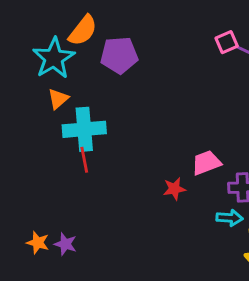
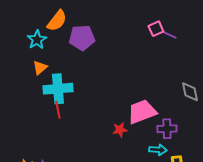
cyan star: (54, 58) -> (37, 40), size x0.7
pink trapezoid: (206, 163) -> (142, 112), size x1.4

